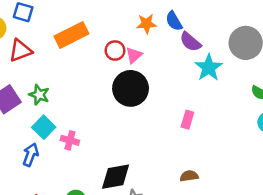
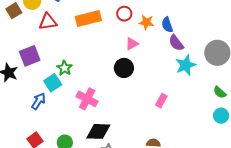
red circle: (115, 51) -> (124, 14), moved
black circle: (131, 88) -> (124, 68), size x0.7
green star: (39, 95) -> (65, 68), moved
pink cross: (70, 140) -> (87, 99), moved, size x1.5

